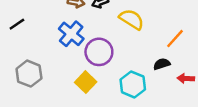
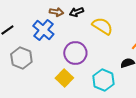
blue cross: (71, 34) -> (43, 30), moved
gray hexagon: (29, 74) -> (21, 58), moved

